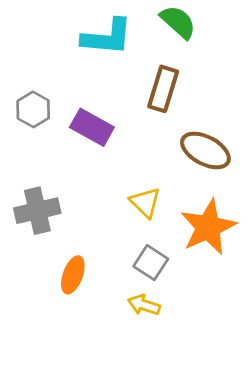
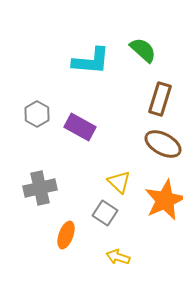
brown rectangle: (163, 89) -> (160, 99), moved
gray square: (151, 263) -> (105, 213), moved

